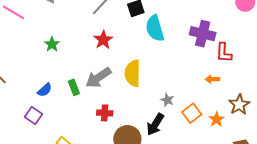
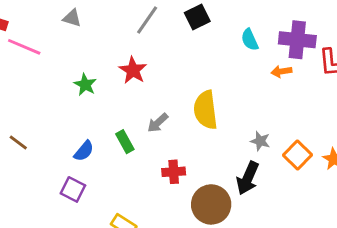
cyan semicircle: (155, 28) -> (250, 40), moved, size x0.6
red star: (103, 40) -> (133, 70), moved
gray arrow: (98, 78) -> (158, 123), size x0.6
orange arrow: (212, 79) -> (281, 71), moved

